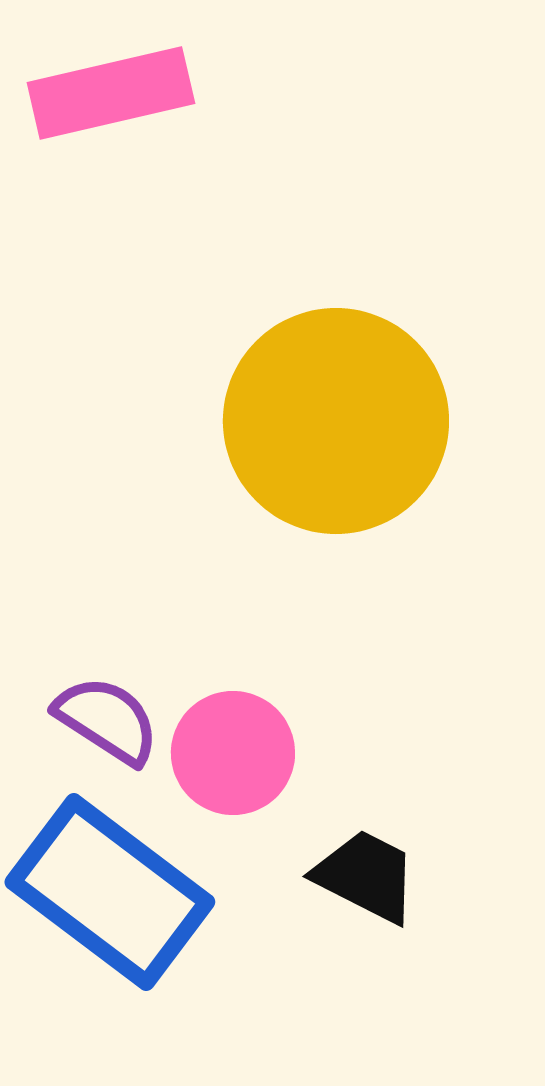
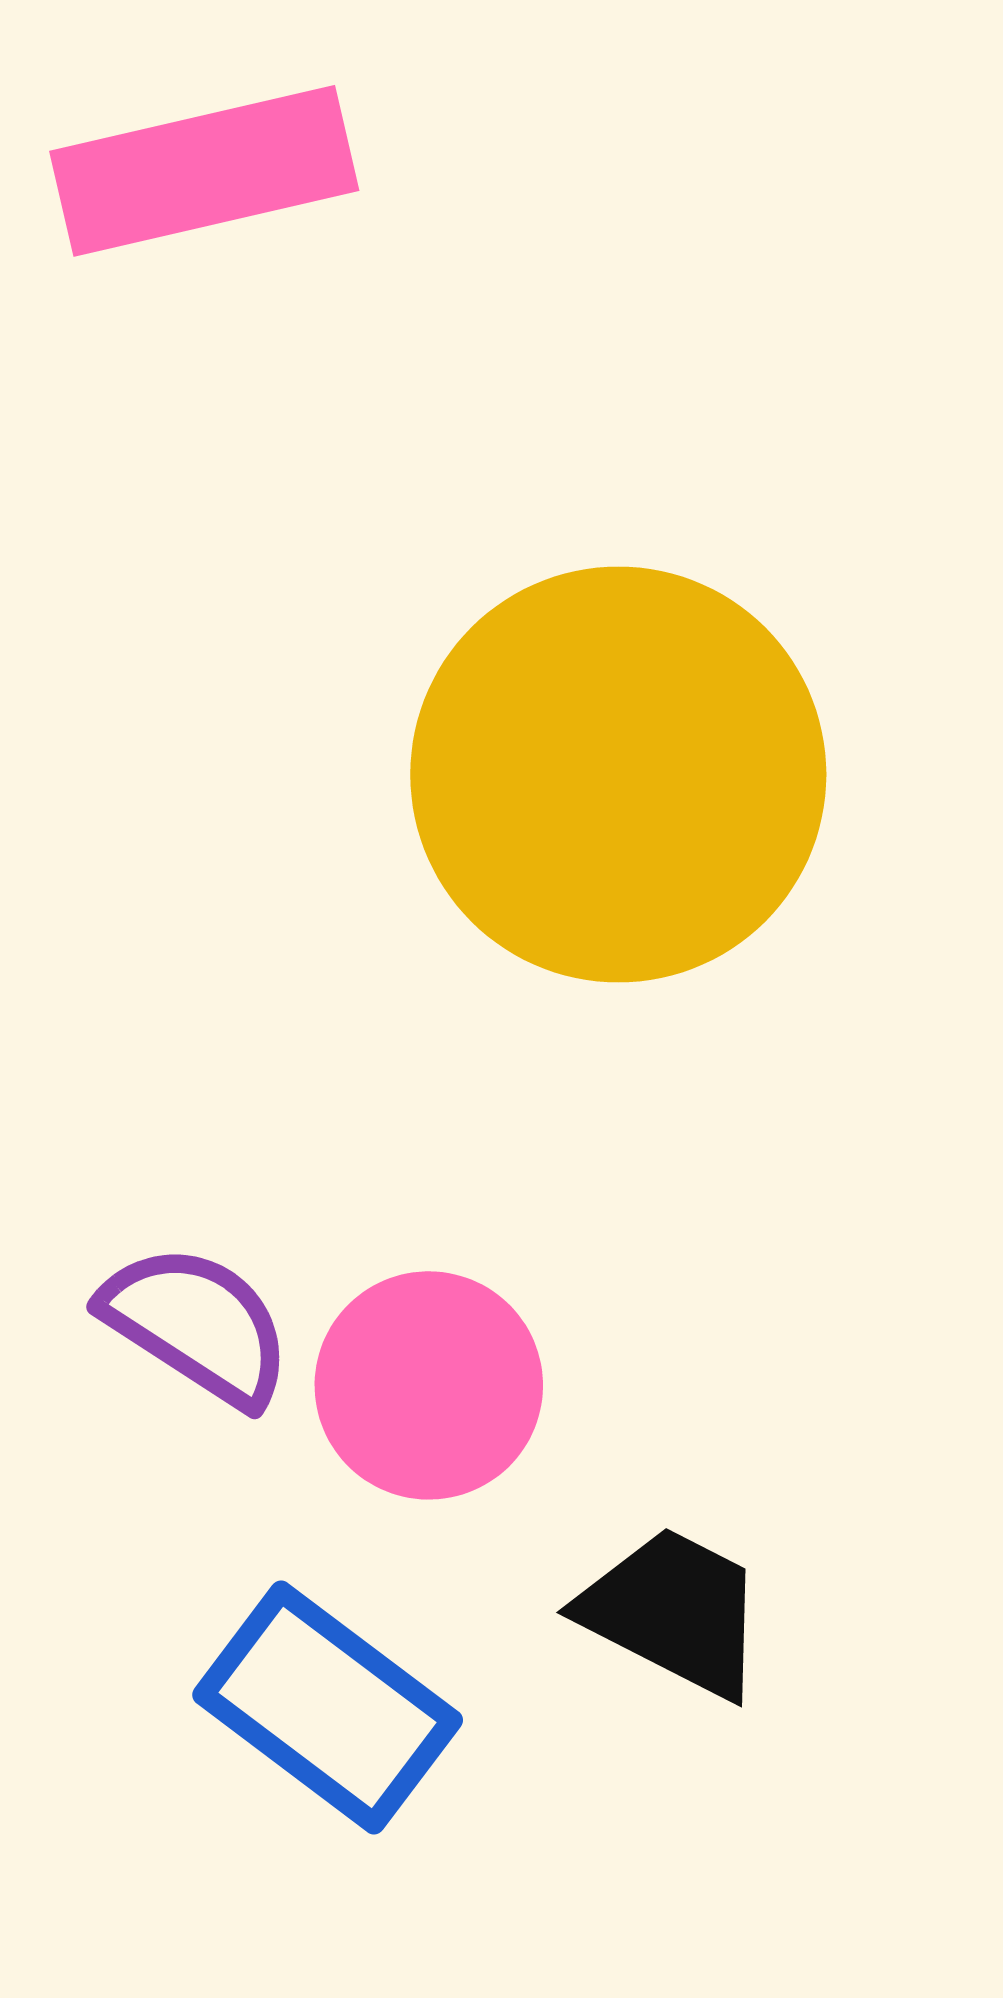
blue rectangle: (110, 892) -> (328, 1707), moved, size x0.7

